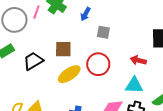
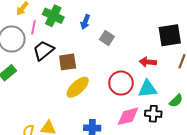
gray square: (103, 32) -> (107, 38), turned 32
black trapezoid: (33, 61) -> (43, 50), moved
red circle: (98, 64) -> (121, 83), moved

